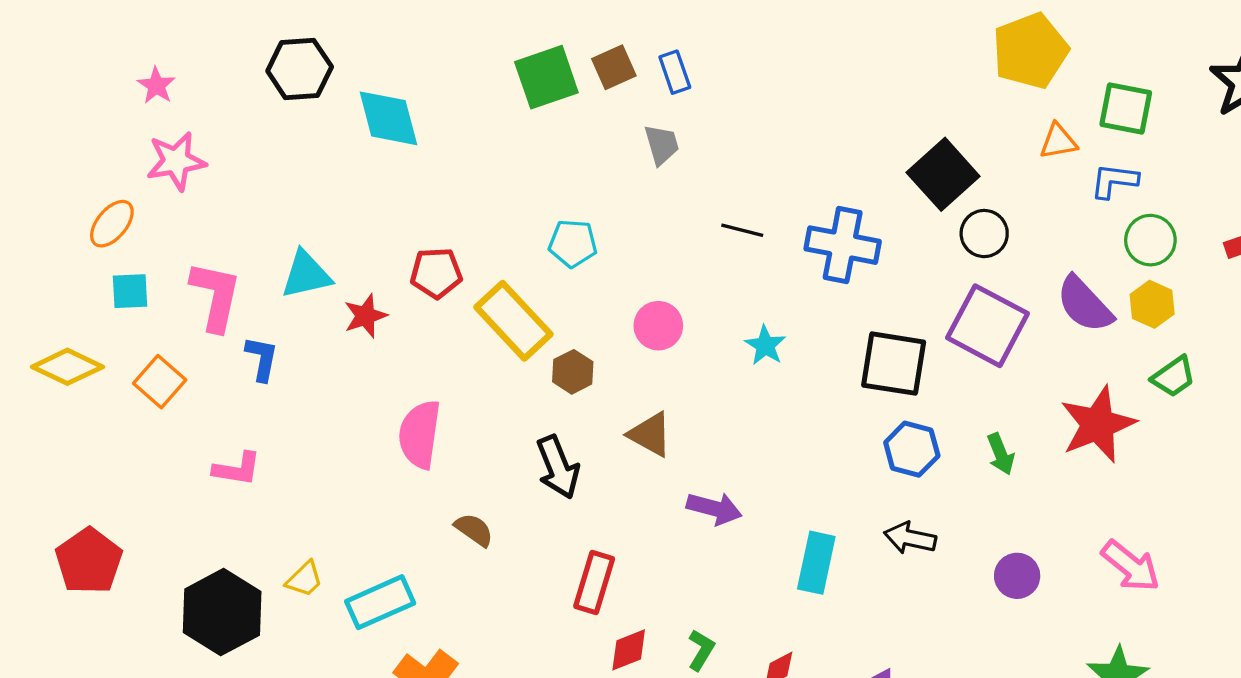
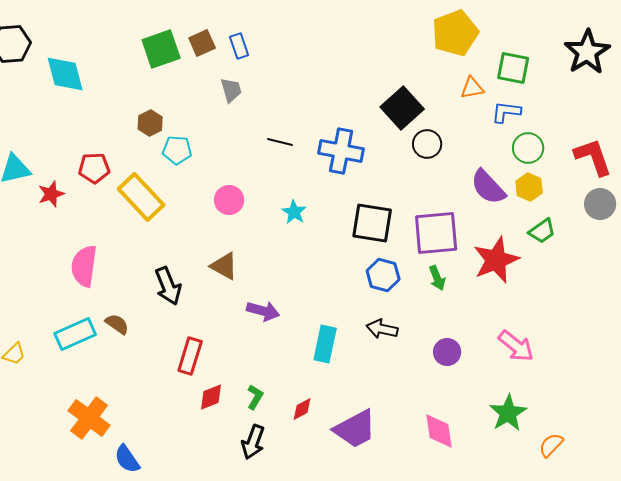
purple square: (987, 326) -> (436, 233), moved, turned -33
brown hexagon: (573, 372) -> (150, 123), moved
cyan rectangle: (380, 602) -> (75, 334), moved

